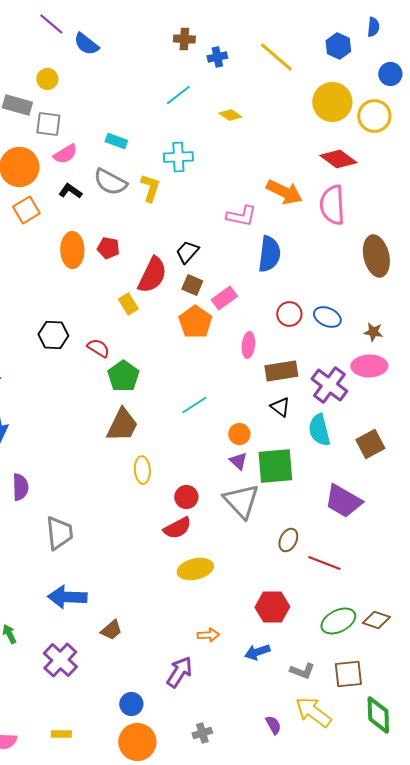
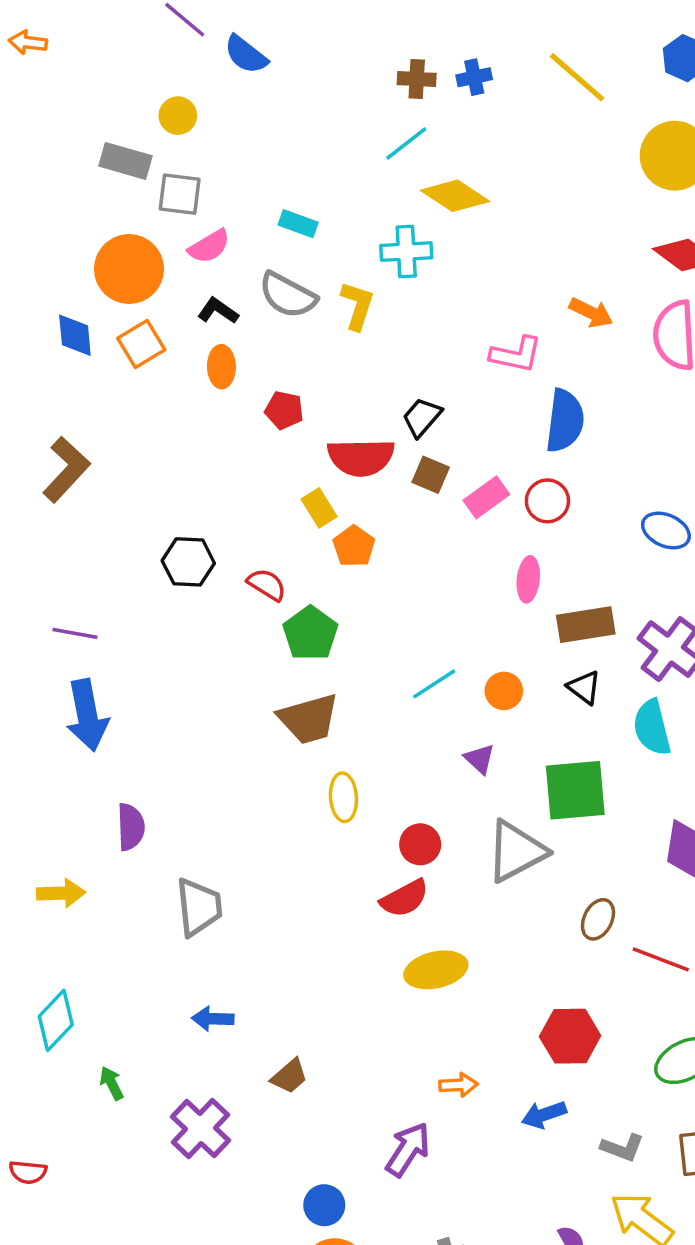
brown cross: (184, 39) -> (417, 79), moved
yellow diamond: (230, 115) -> (455, 196), moved, size x1.6
orange arrow: (284, 192) -> (591, 313), size x0.7
orange ellipse: (72, 250) -> (221, 367), moved, size x0.7
red semicircle: (152, 275) -> (361, 457), turned 63
red circle: (289, 314) -> (547, 501), moved
orange pentagon: (195, 322) -> (354, 546), moved, size x0.7
brown trapezoid: (122, 425) -> (309, 719), turned 48
orange circle: (239, 434) -> (504, 691), moved
purple triangle: (238, 461) -> (479, 759), moved
gray triangle: (241, 501) -> (516, 851), turned 45
blue arrow: (67, 597) -> (213, 1019), size x0.6

